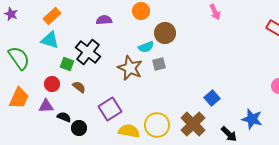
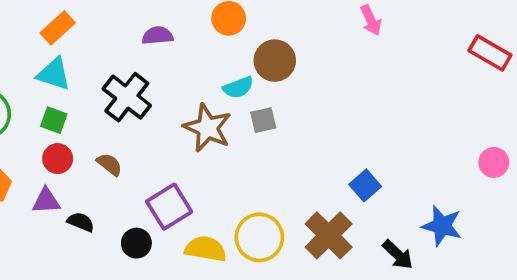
green square: (67, 64) -> (54, 120), moved
black circle: (79, 128) -> (136, 243), moved

